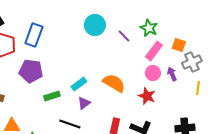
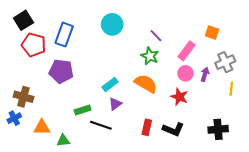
cyan circle: (95, 25) -> (112, 24), moved
green star: (149, 28) -> (150, 56), moved
orange square: (179, 45) -> (212, 33), moved
purple arrow: (172, 74) -> (205, 74), turned 40
green rectangle: (52, 96) -> (83, 110), moved

